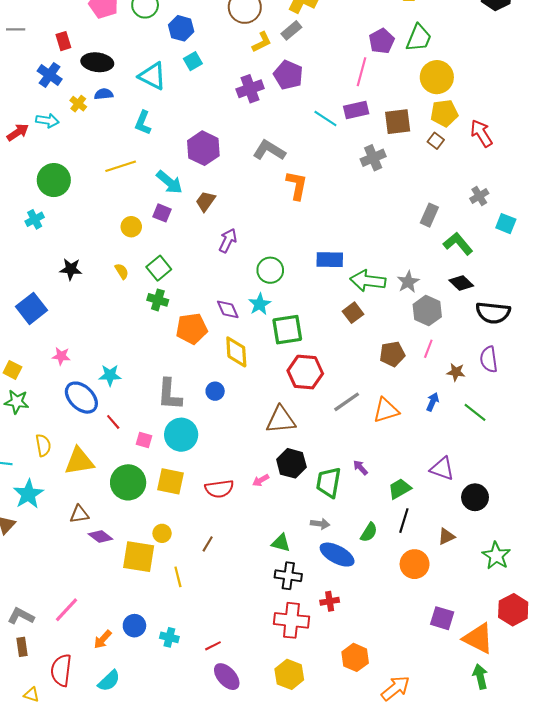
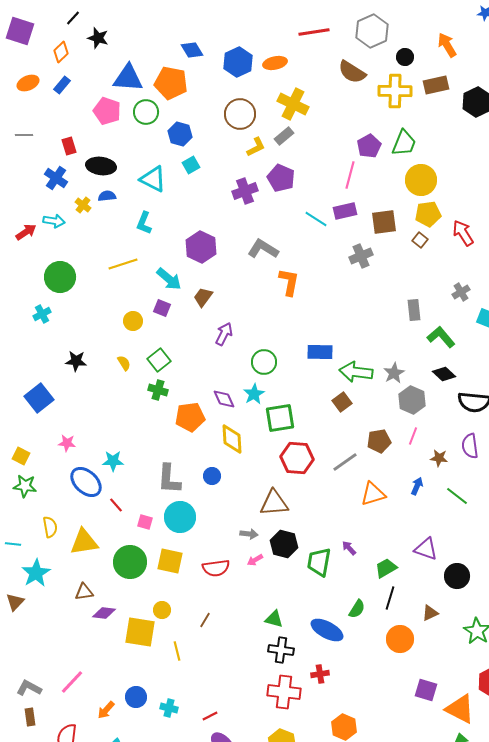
gray rectangle: (429, 215) -> (414, 310), turned -30
gray line: (347, 402) -> (345, 462), moved
gray arrow: (320, 524) -> (249, 534), moved
purple diamond: (100, 537) -> (104, 613), turned -30

